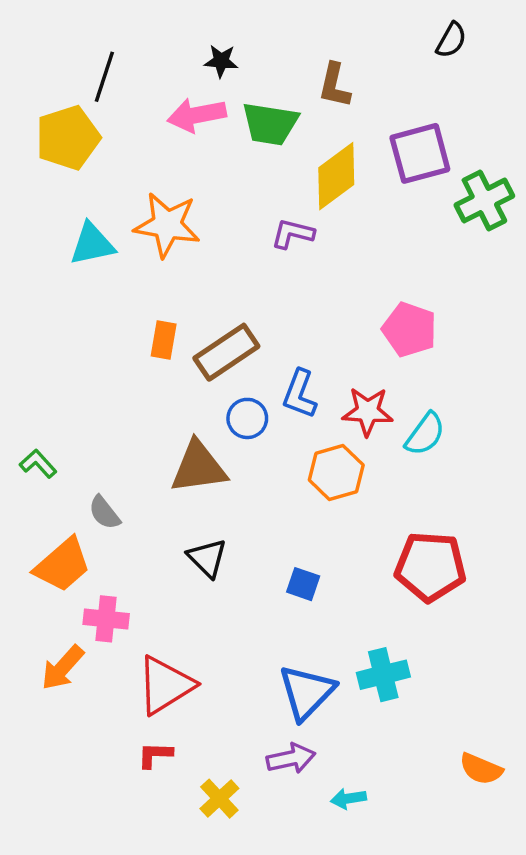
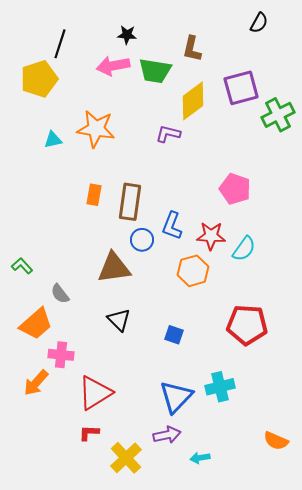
cyan triangle: (92, 244) -> (53, 140), size x0.7
brown rectangle: (226, 352) -> (130, 202), turned -48
yellow cross: (219, 799) -> (126, 458), size x1.4

